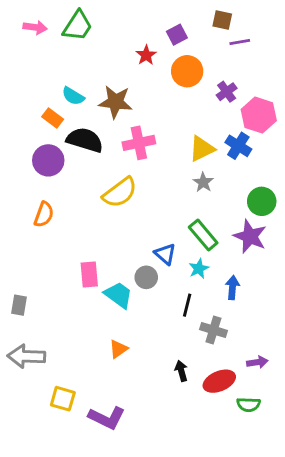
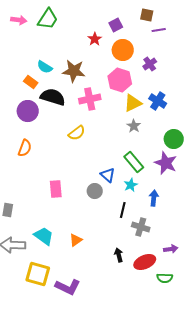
pink hexagon: (259, 115) -> (120, 80), moved
yellow semicircle: (120, 193) -> (77, 133), size x0.7
cyan trapezoid: (118, 295) -> (44, 236), moved
yellow square: (63, 399) -> (38, 274), size x1.4

